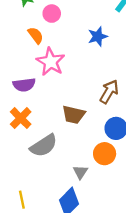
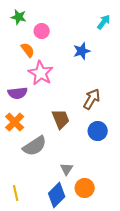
brown trapezoid: (74, 115) -> (61, 119), turned -125
orange circle: (105, 154) -> (85, 188), moved

